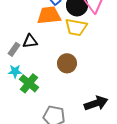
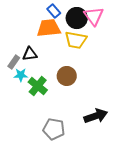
cyan star: (15, 71) -> (21, 75), moved
green cross: (29, 83) -> (38, 86), moved

